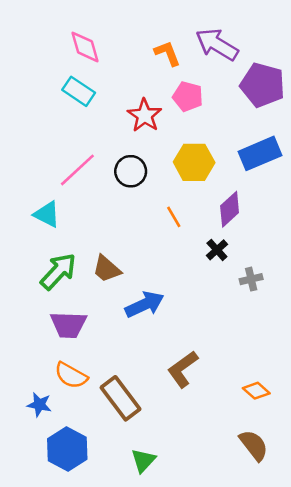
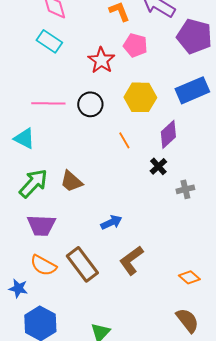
pink line: (77, 170) -> (48, 103), turned 44
blue arrow: (145, 304) -> (111, 222), moved, size x0.7
brown rectangle: (120, 398) -> (82, 264), moved

